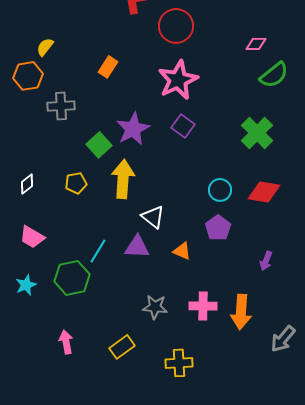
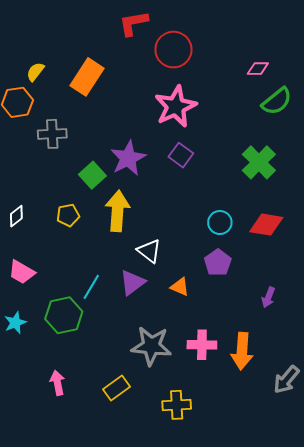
orange rectangle: (108, 67) -> (87, 77), moved, size x1.6
purple triangle: (137, 247) -> (132, 283), turned -40
gray star: (155, 307) -> (151, 346), size x1.5

